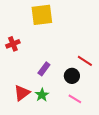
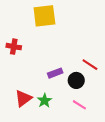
red cross: (13, 44) -> (14, 47), turned 32
purple rectangle: (44, 69) -> (55, 73), moved, turned 32

